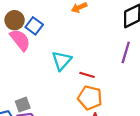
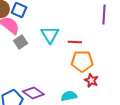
gray square: (23, 105) -> (21, 42), moved

